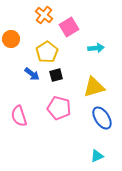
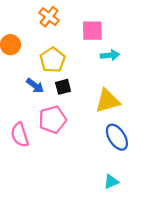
pink square: (69, 27) -> (92, 31), moved, turned 30
pink pentagon: (59, 108) -> (53, 120), moved, turned -30

